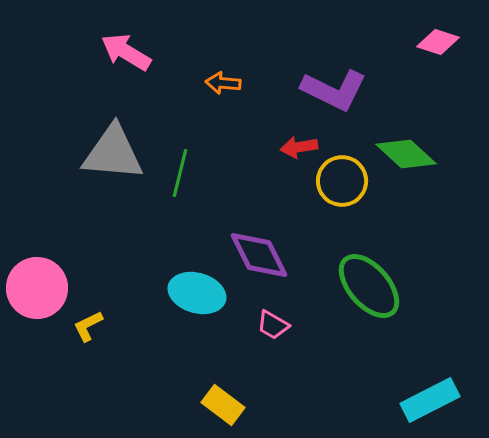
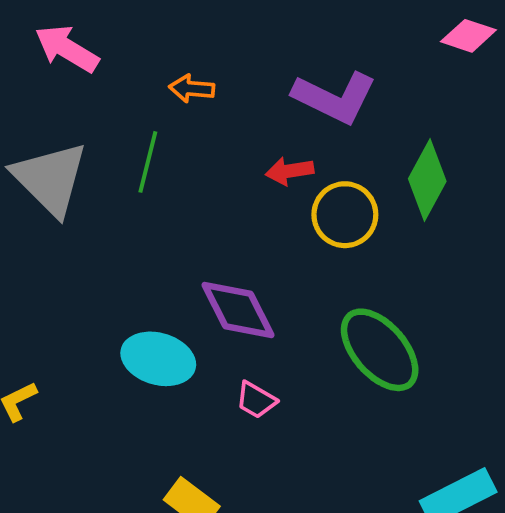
gray triangle: (113, 153) -> (50, 179), turned 40
green diamond: (406, 154) -> (427, 180), turned 76
green line: (180, 173) -> (148, 162), moved

